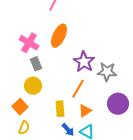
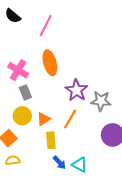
orange ellipse: (59, 36) -> (50, 63), turned -40
orange triangle: (85, 111) -> (44, 119), moved
yellow semicircle: (24, 128) -> (13, 160), turned -120

